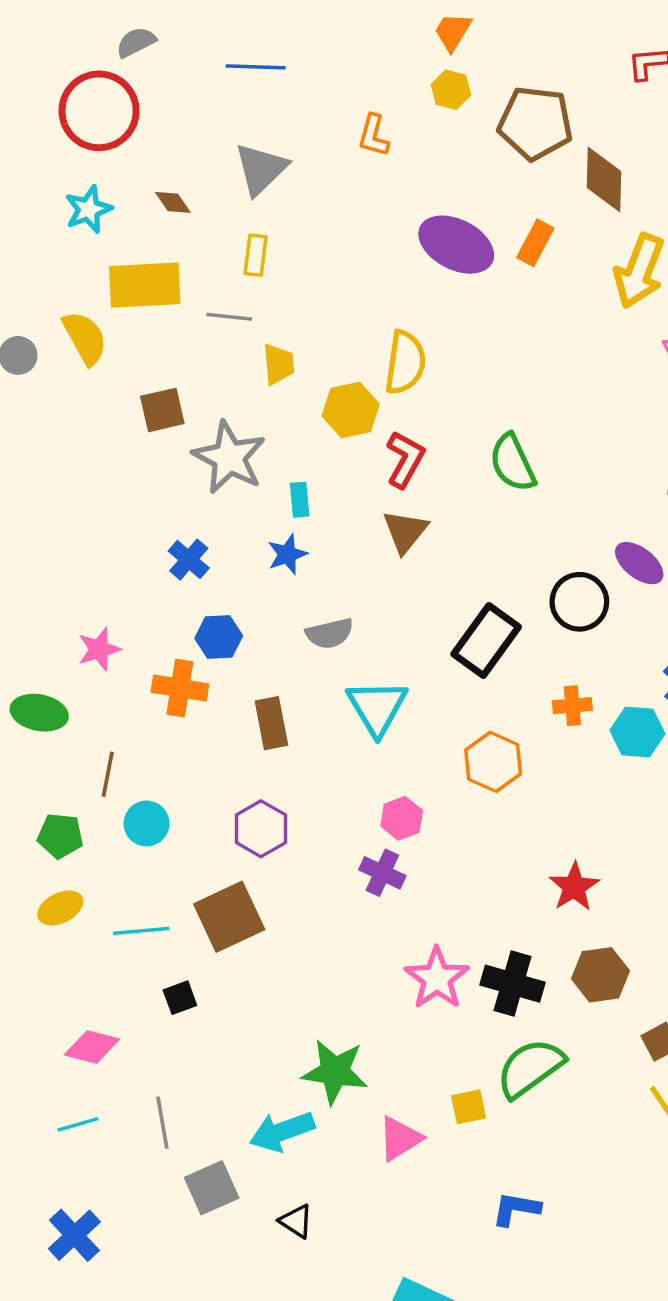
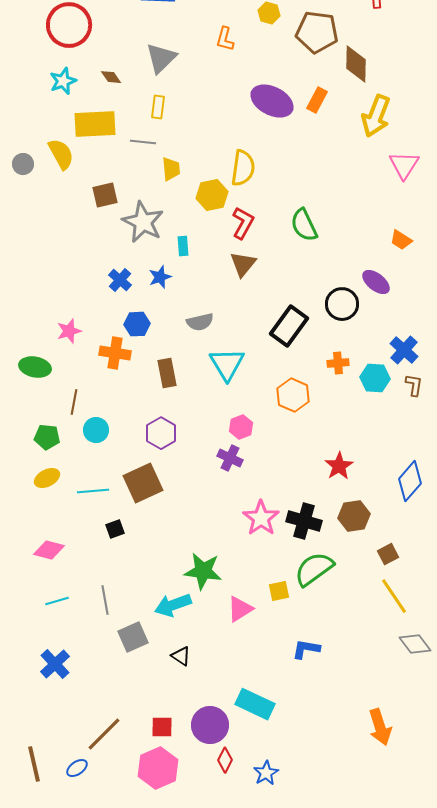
blue star: (287, 554) -> (160, 277), moved
pink diamond: (92, 1047) -> (49, 550), moved

